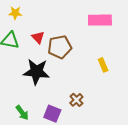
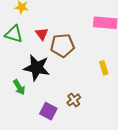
green arrow: (22, 113) -> (19, 87), moved

